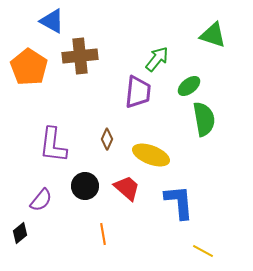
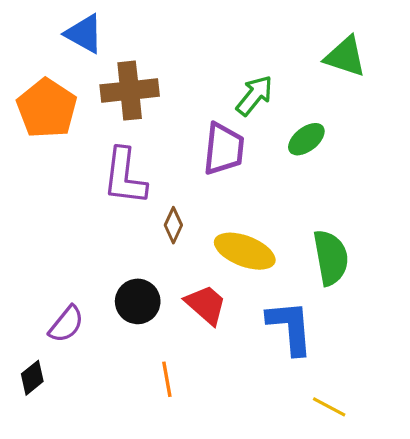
green semicircle: (204, 119) -> (331, 258), moved
purple L-shape: (53, 145) -> (125, 177), moved

